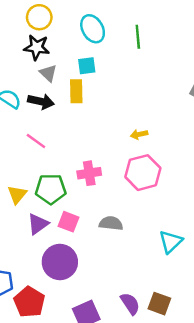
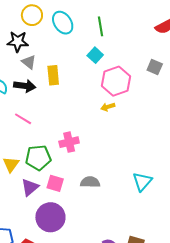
yellow circle: (39, 17) -> (32, 15), moved
cyan square: (87, 66) -> (95, 55), moved, turned -35
pink hexagon: (143, 173) -> (116, 81), moved
cyan triangle: (171, 242) -> (142, 182), moved

